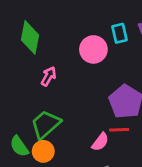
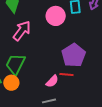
pink arrow: (49, 76) -> (22, 31), size x1.5
green trapezoid: (46, 124) -> (15, 64), turned -30

